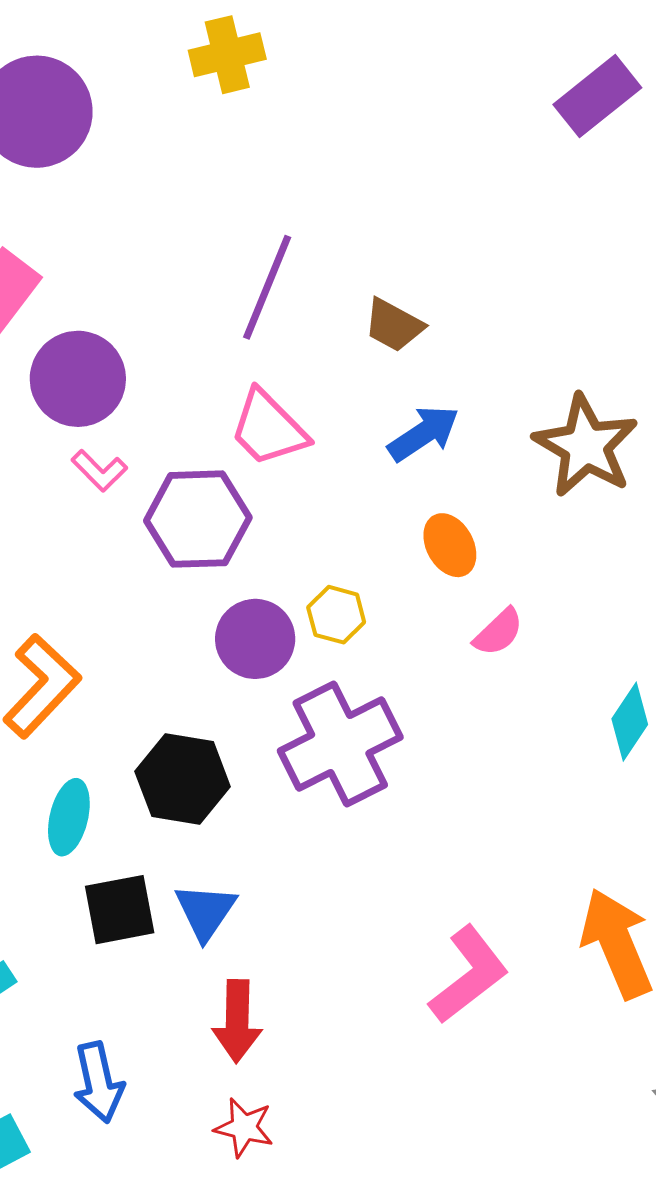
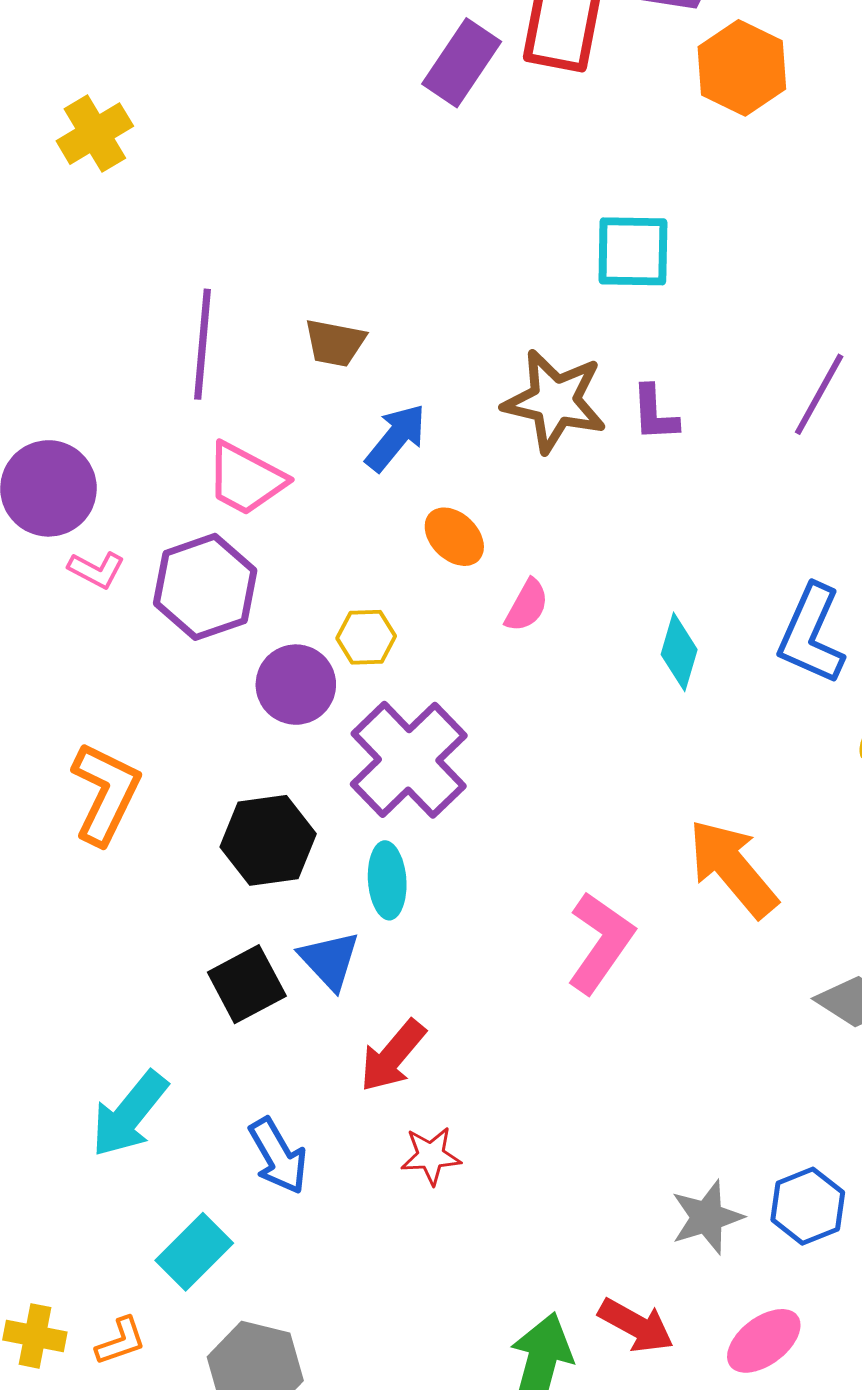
cyan ellipse: (69, 817) -> (387, 880), moved
red arrow: (237, 1021) -> (393, 1056), turned 56

